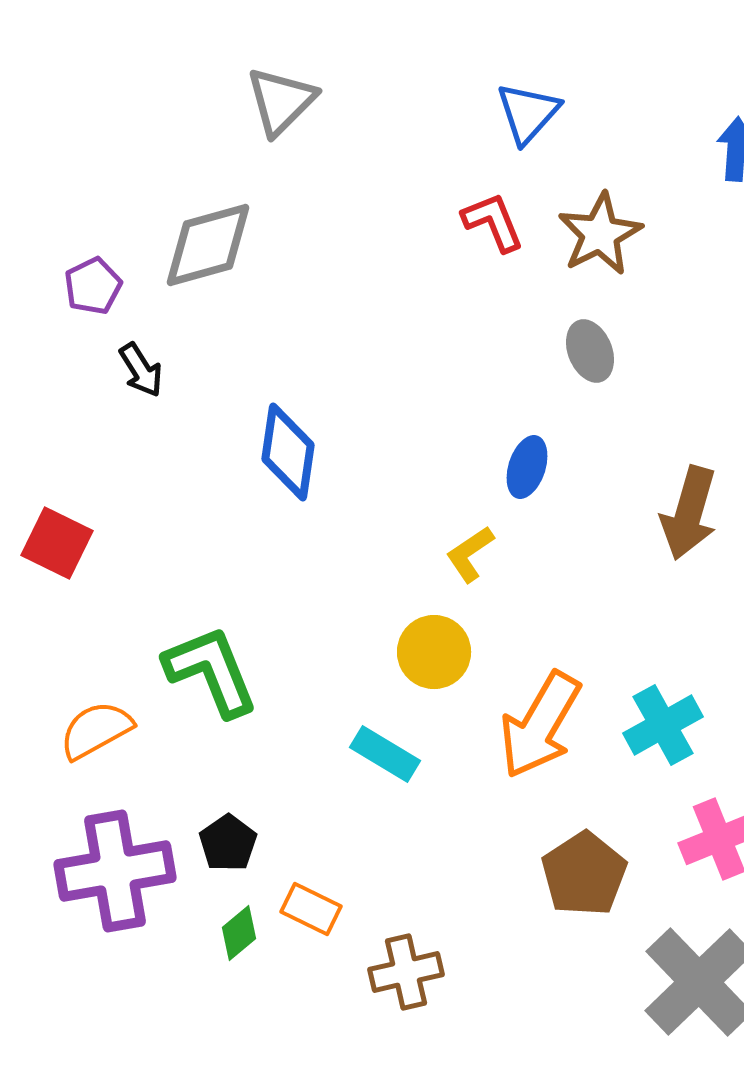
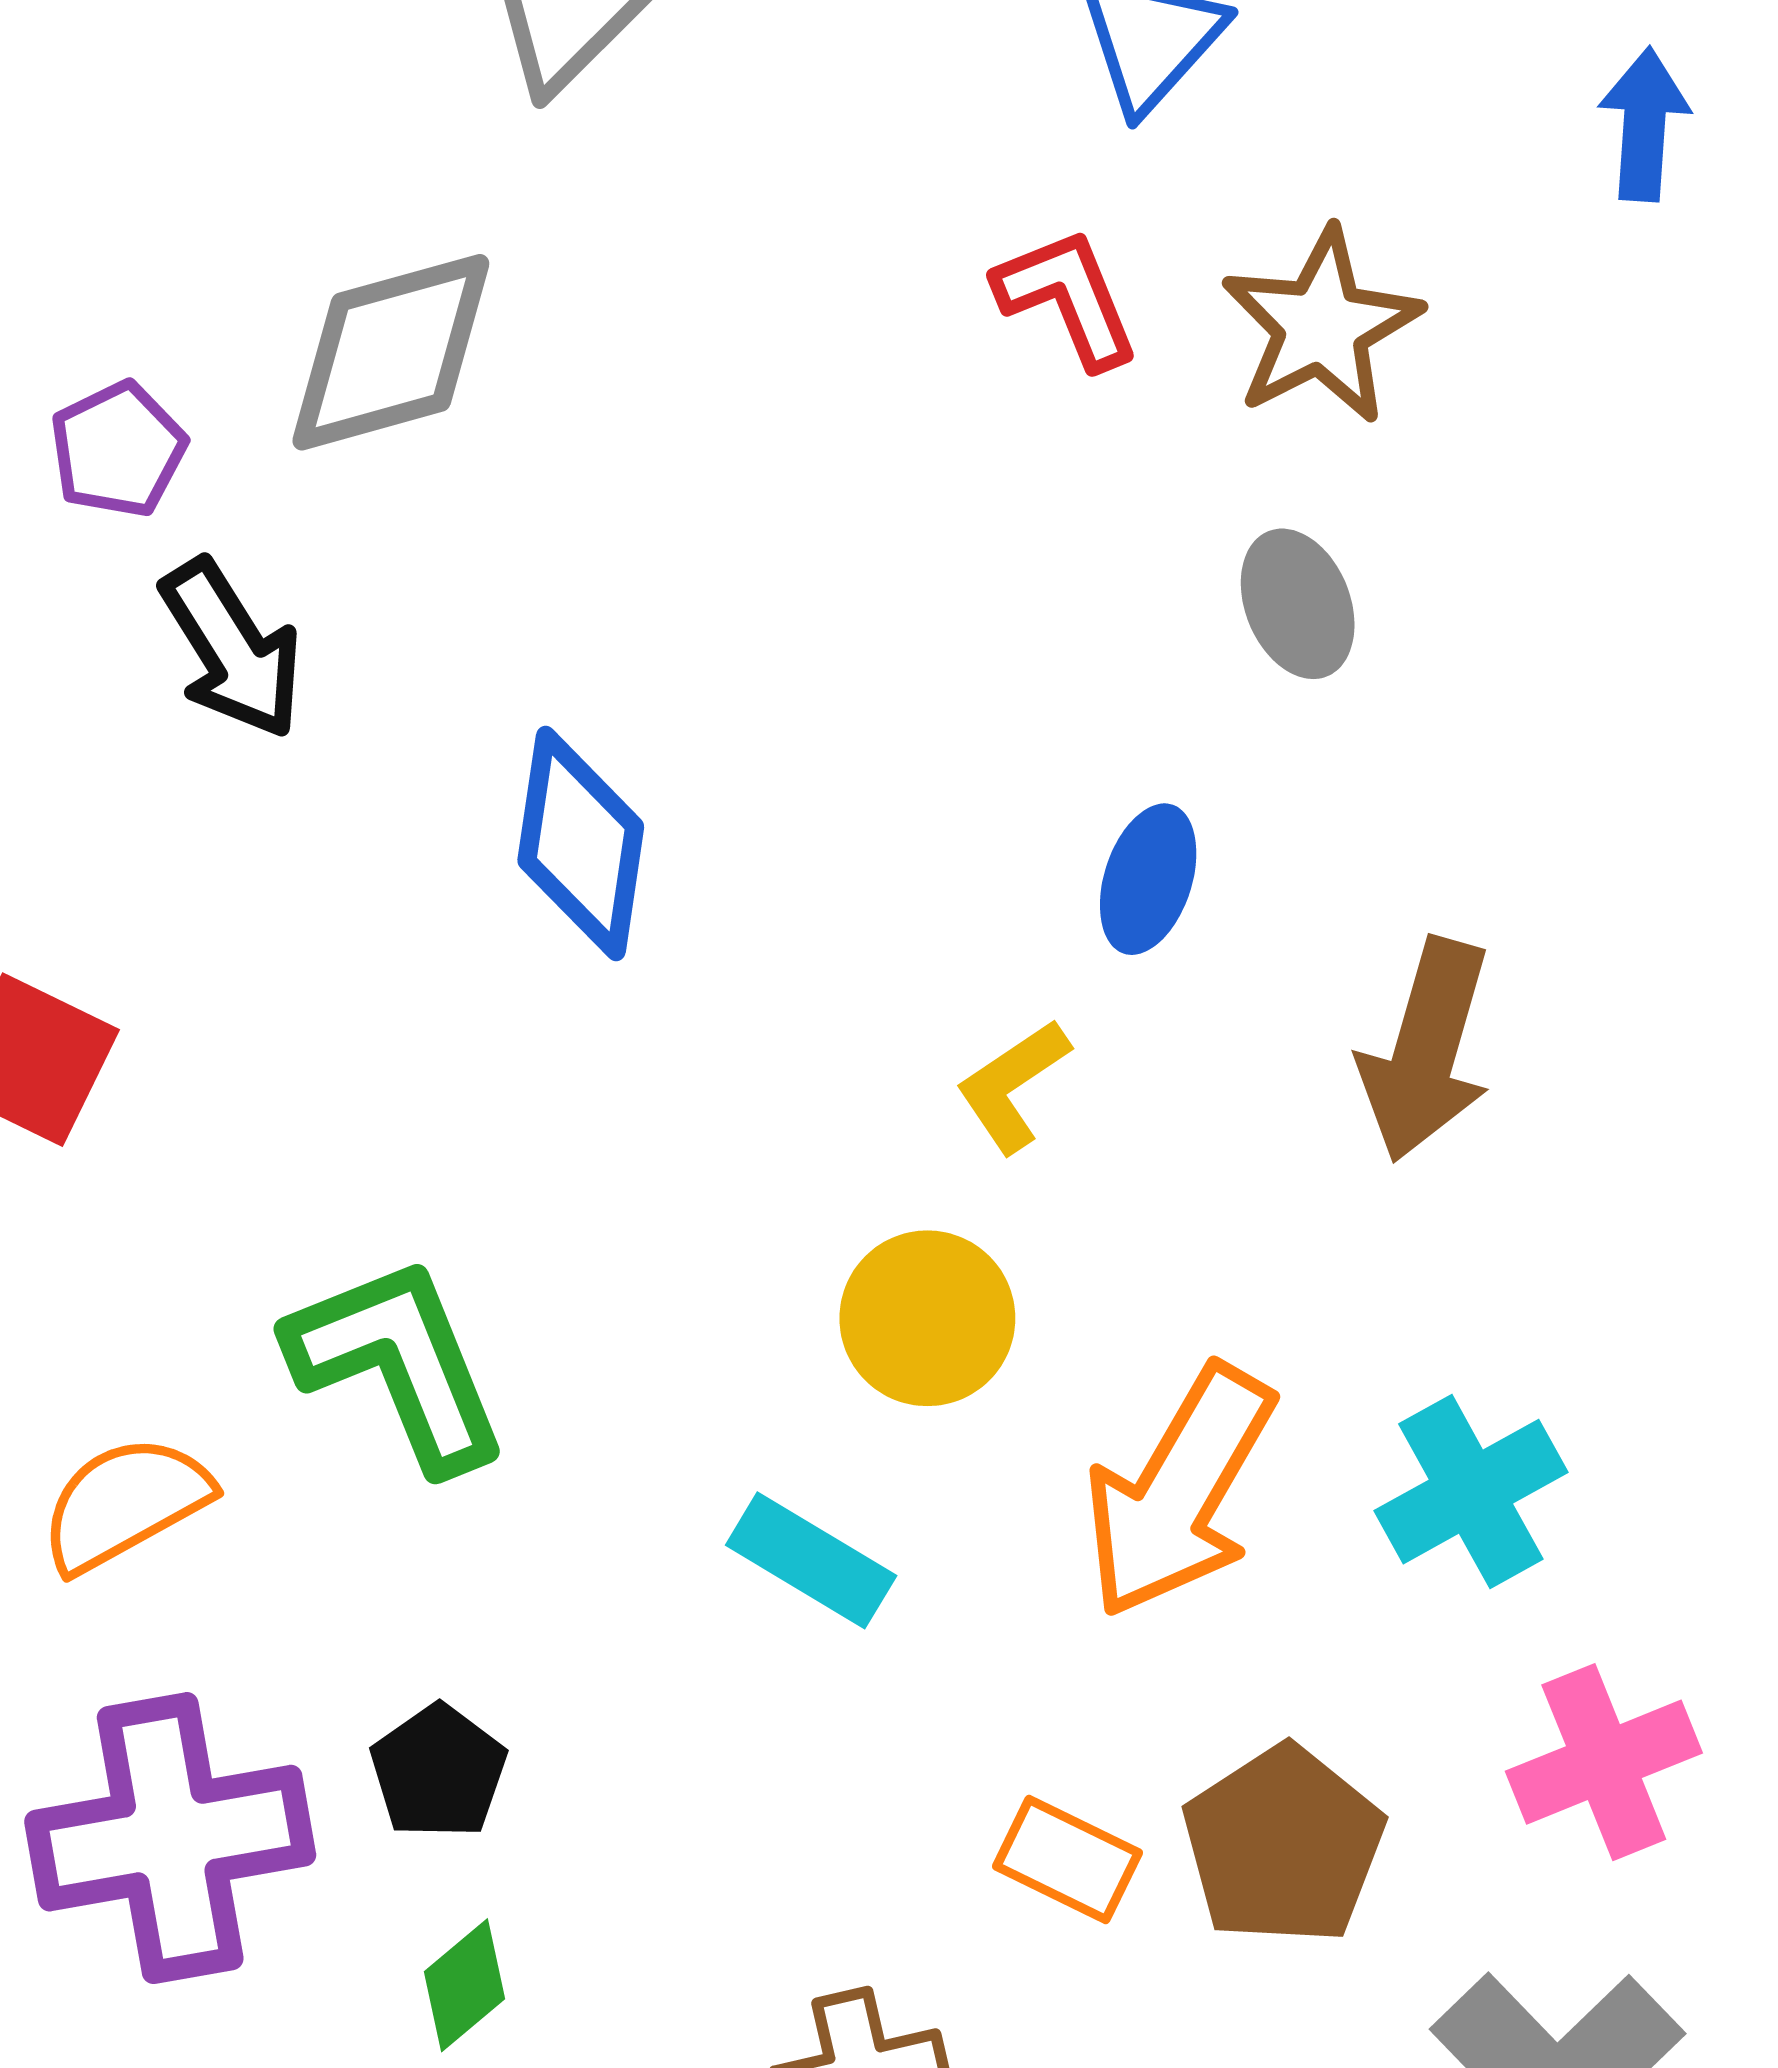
black arrow: (141, 370) -> (232, 649), size x1.4
brown arrow: (689, 513) -> (1426, 1050), moved
orange rectangle: (311, 909) -> (1067, 1859), moved

